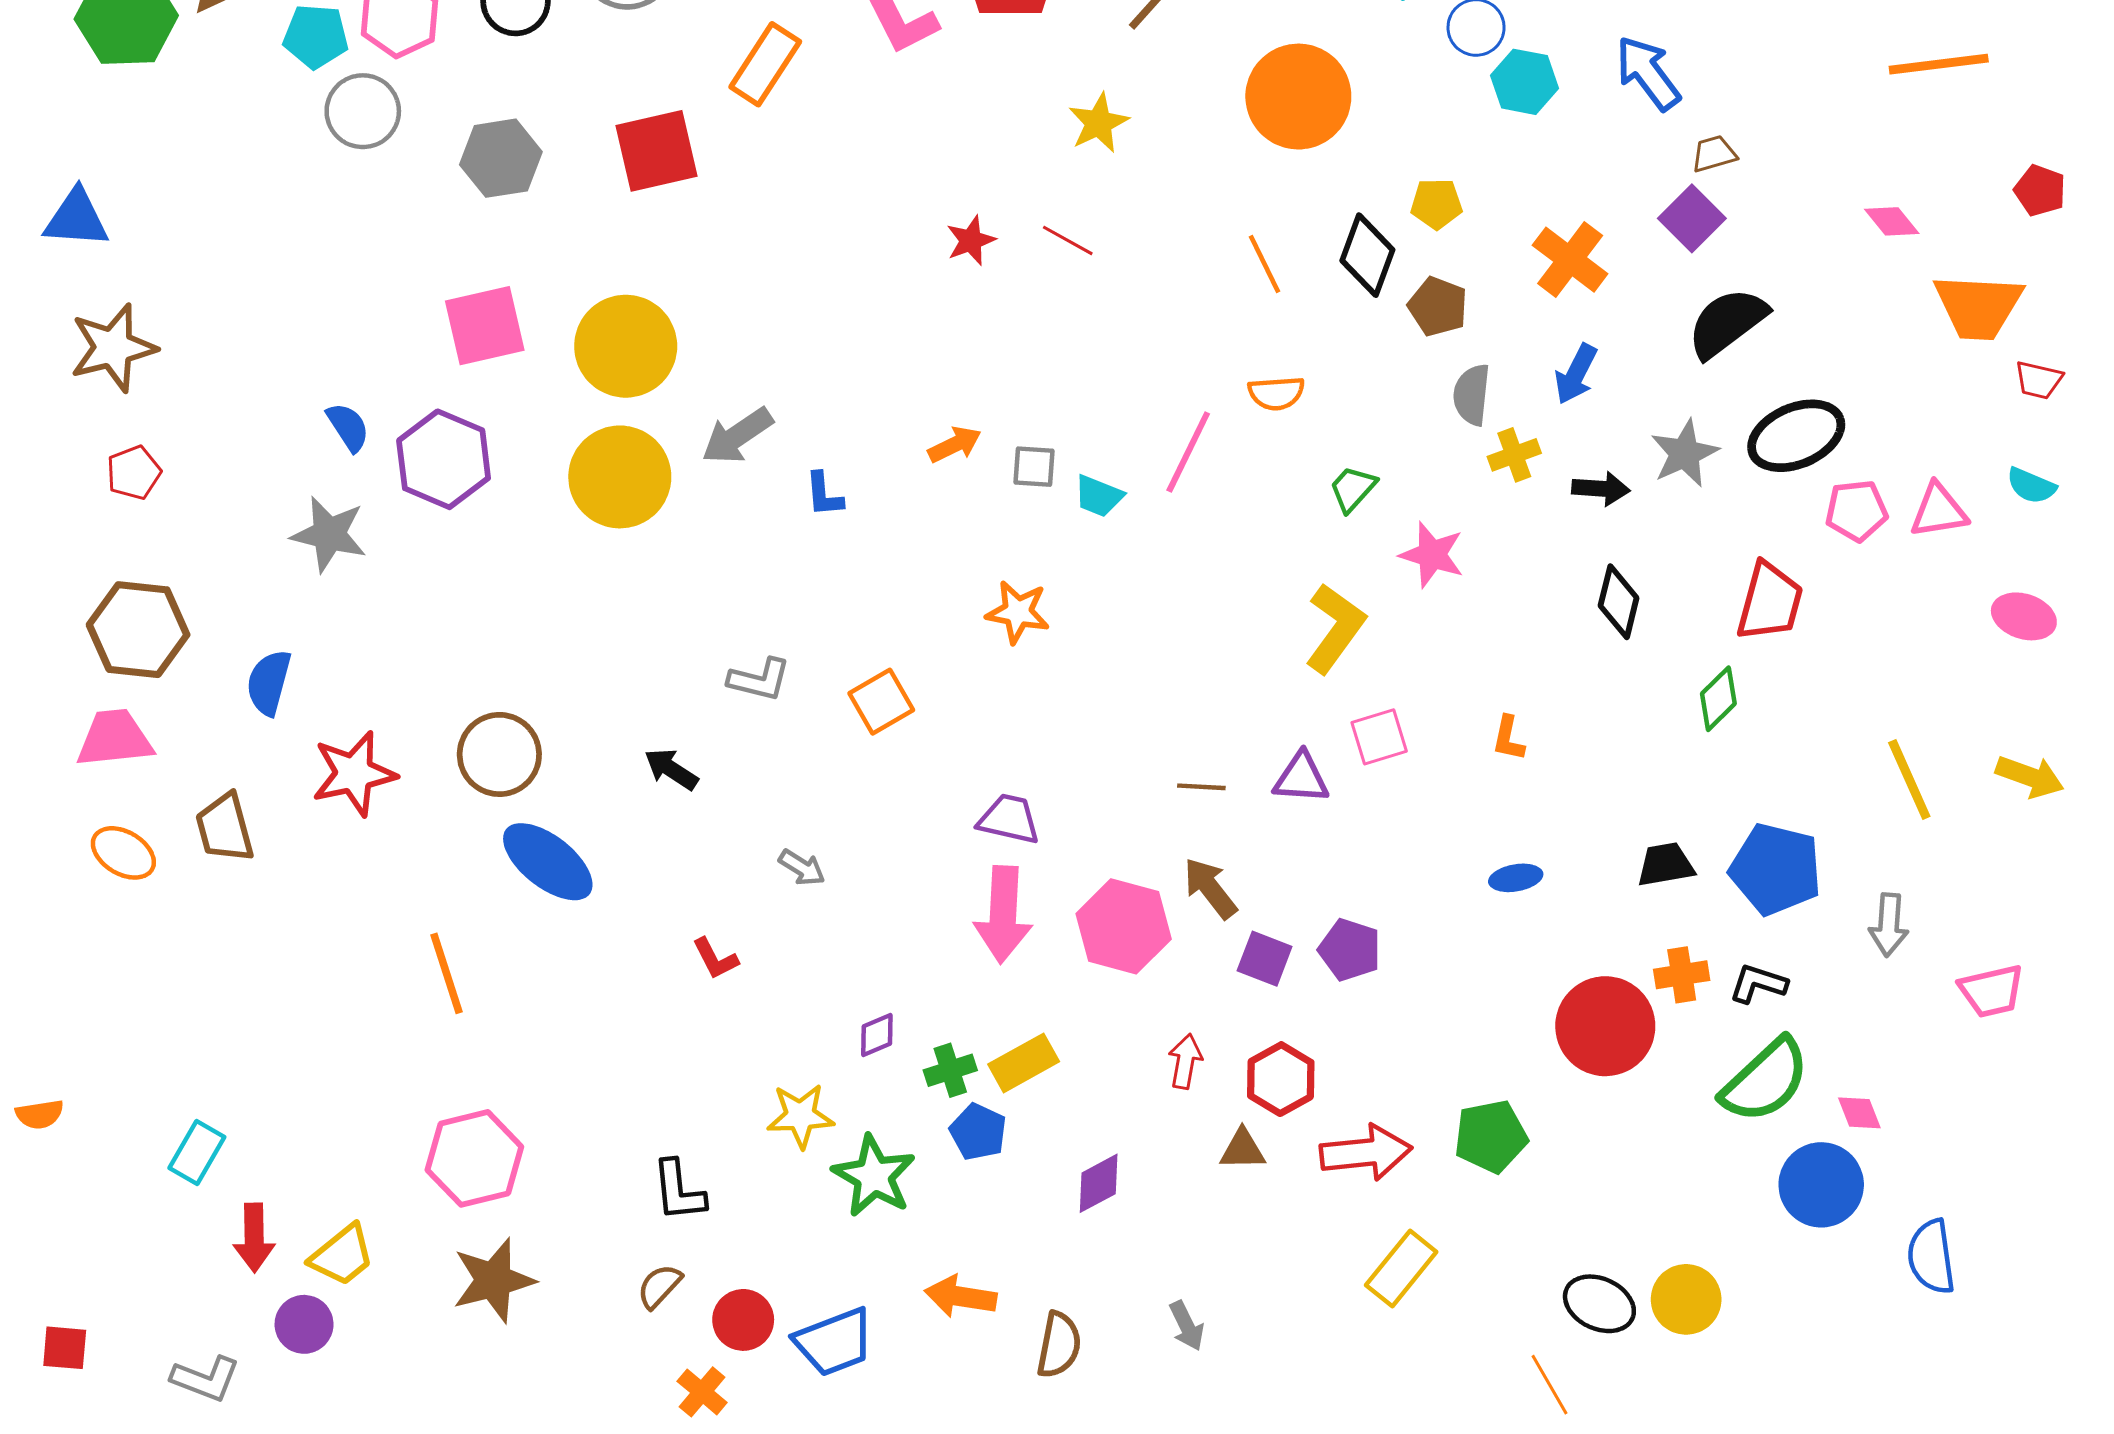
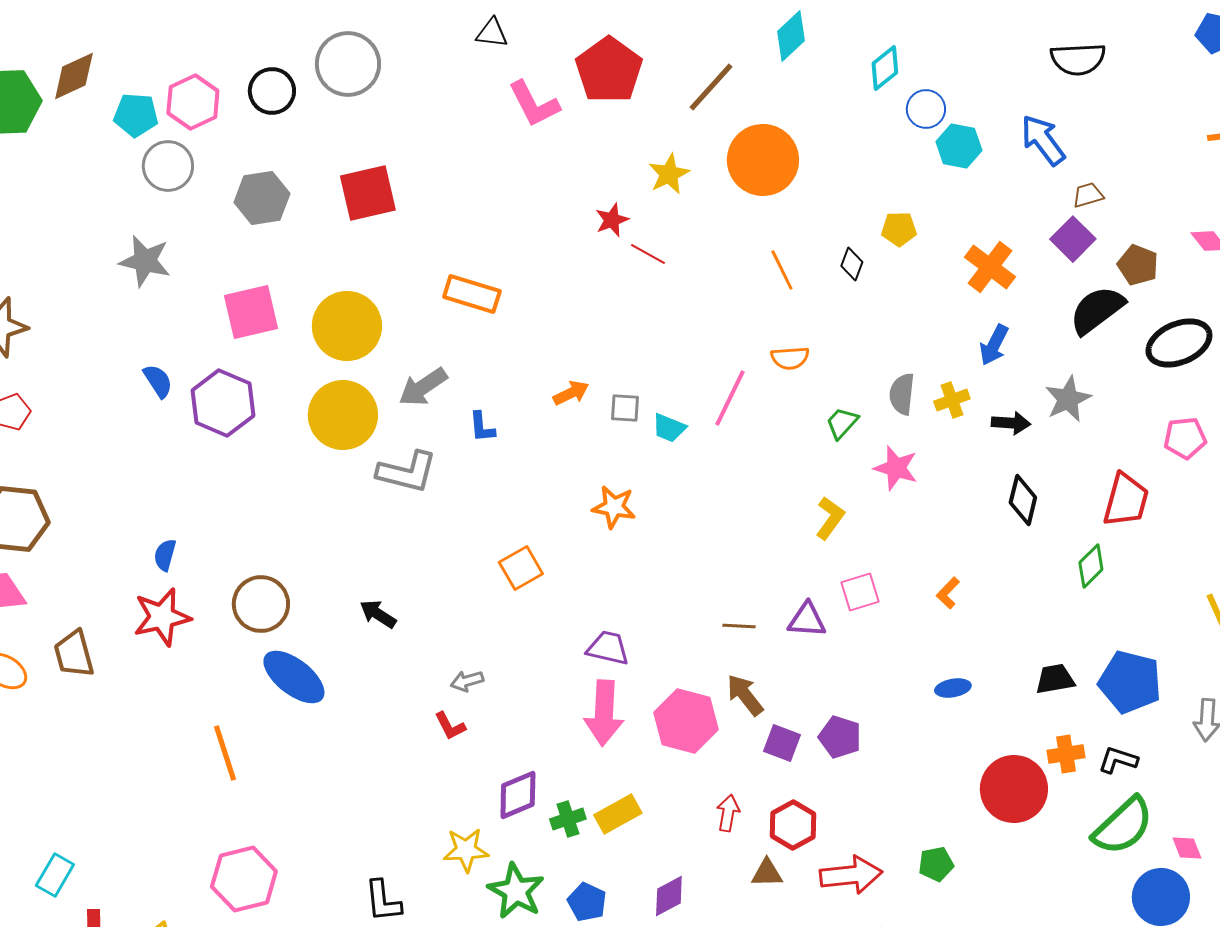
orange rectangle: (765, 64) -> (472, 294), moved, turned 74
orange circle: (1298, 97) -> (763, 160), moved
red star: (971, 240) -> (612, 220), moved
black diamond: (1367, 255) -> (852, 264), size x0.6
brown pentagon: (1438, 307) -> (1138, 265), moved
gray semicircle: (1472, 395) -> (902, 394), moved
black ellipse: (1796, 436) -> (1179, 343), moved
gray star: (329, 534) -> (145, 261), moved
yellow L-shape: (1335, 628) -> (830, 518), size x0.7
gray L-shape: (759, 680) -> (407, 472), moved, size x1.4
blue semicircle: (269, 683) -> (165, 555), moved, size x0.7
orange L-shape: (1508, 738) -> (948, 593), turned 32
gray arrow: (802, 868) -> (467, 681), turned 132
red L-shape: (715, 959) -> (450, 726), moved
purple diamond: (877, 1035) -> (518, 795), size x1.6
blue pentagon: (978, 1132) -> (587, 902), moved
green pentagon: (1491, 1136) -> (936, 864), size x0.7

